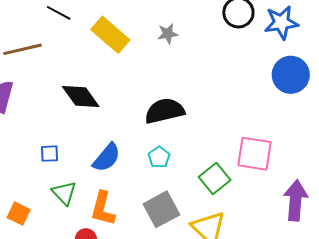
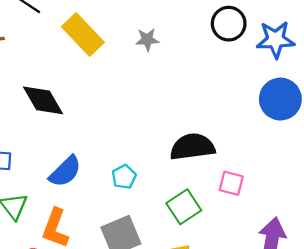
black semicircle: (165, 111) -> (192, 147), moved
pink square: (255, 154) -> (231, 183), size x0.6

